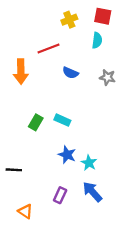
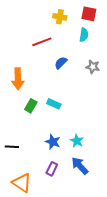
yellow cross: (69, 20) -> (60, 17), turned 32
orange arrow: (21, 72) -> (18, 79), moved
blue semicircle: (70, 73) -> (61, 63), turned 112
blue star: (67, 155) -> (53, 142), moved
orange triangle: (25, 211) -> (22, 183), size x1.5

